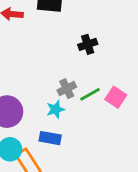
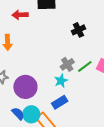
blue rectangle: (50, 138) -> (60, 102), turned -35

